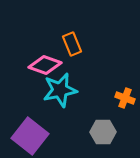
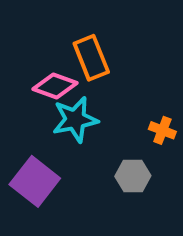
orange rectangle: (72, 44) -> (91, 58), size x1.4

